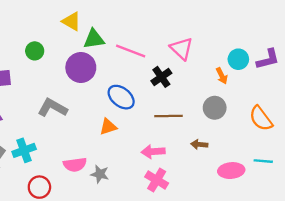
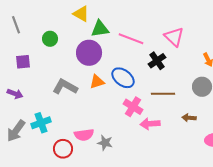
orange triangle: (108, 127) -> (97, 82), moved
pink cross: (157, 180) -> (133, 107), moved
red circle: (39, 187) -> (63, 149), moved

